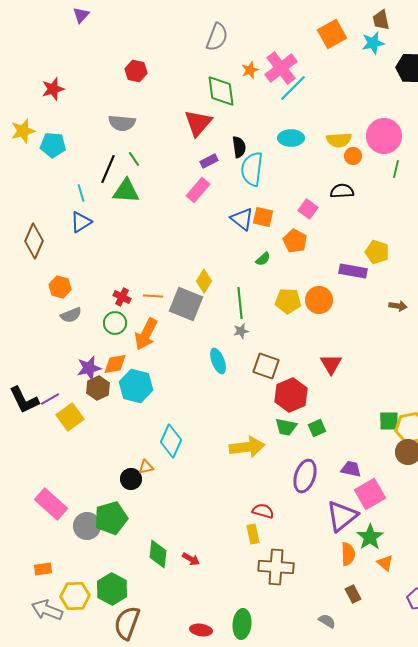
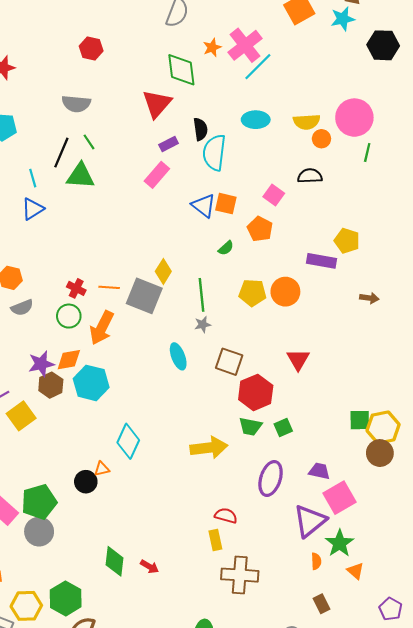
green pentagon: (111, 518) -> (39, 502), moved
orange semicircle: (348, 554) -> (316, 561), size x0.7

